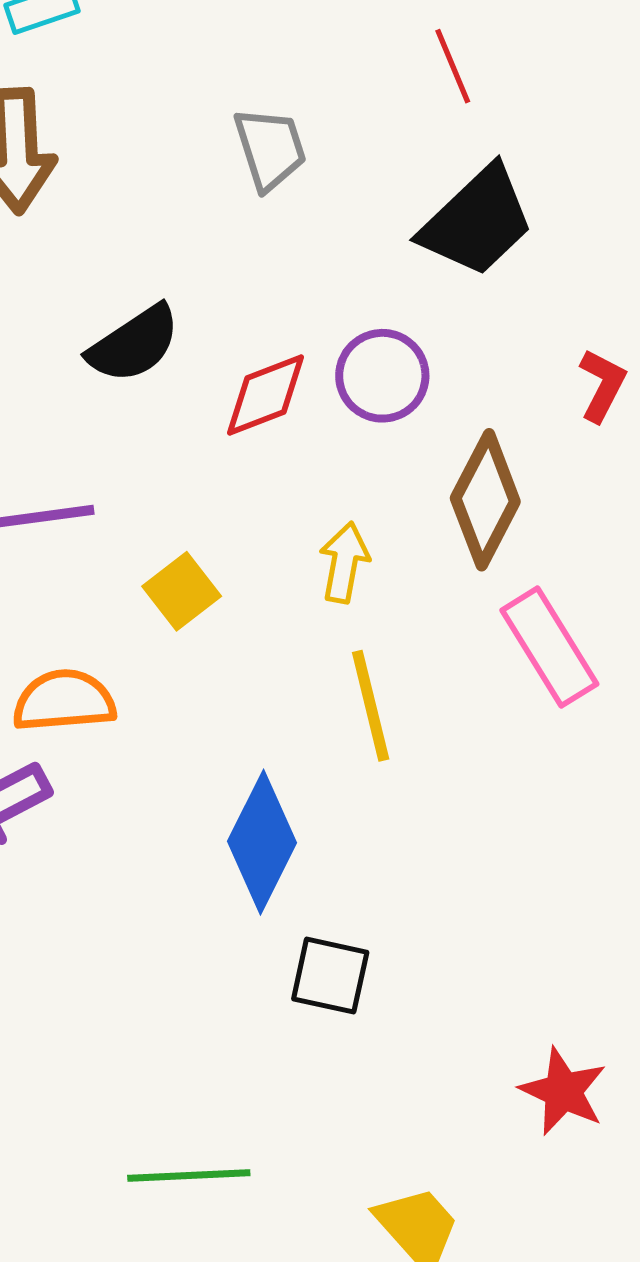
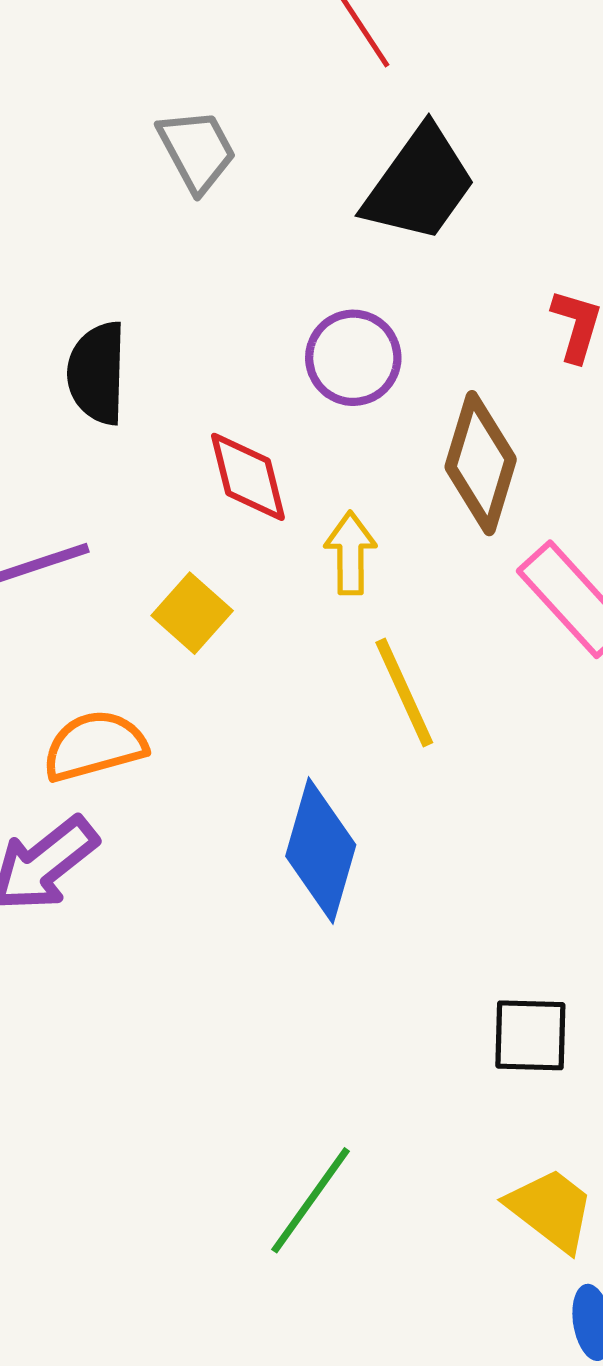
black semicircle: (134, 344) -> (97, 373), turned 136
red diamond: (266, 395) -> (248, 477), moved, turned -72
black square: (330, 976) -> (530, 1035), moved
green line: (189, 1175) -> (311, 1200), turned -41

